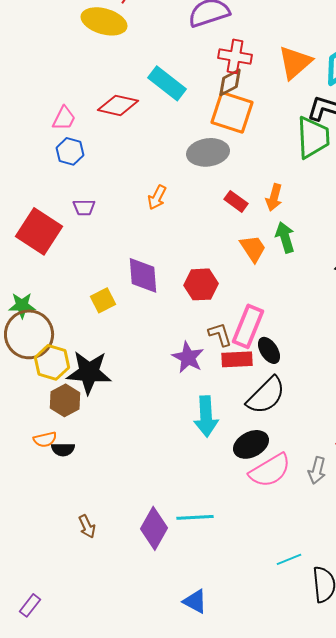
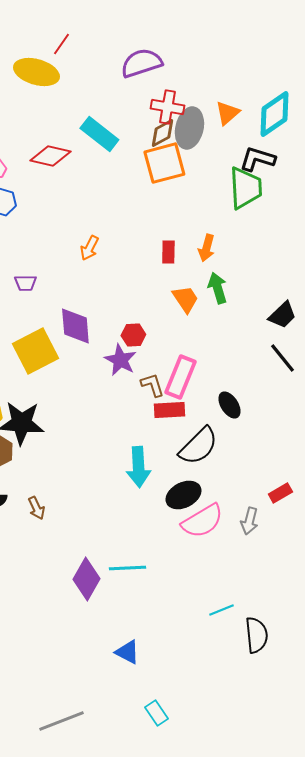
orange triangle: (295, 62) -> (227, 113), size x0.7
orange square: (232, 112) -> (164, 163), turned -33
gray ellipse: (208, 152) -> (189, 128), moved, turned -69
red rectangle: (236, 201) -> (168, 252), turned 55
purple trapezoid: (84, 207) -> (25, 283), moved
red hexagon: (201, 284) -> (133, 335), size x0.7
yellow square: (103, 300) -> (35, 351), size x1.8
black ellipse: (269, 350) -> (229, 405), moved
purple star: (188, 357) -> (120, 360), moved
brown arrow: (87, 526) -> (36, 508), moved

